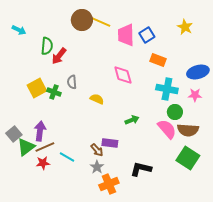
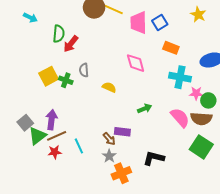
pink star: (195, 95) -> (196, 93), moved
green circle: (175, 112) -> (208, 100), moved
cyan line: (67, 157) -> (79, 146), turned 35

